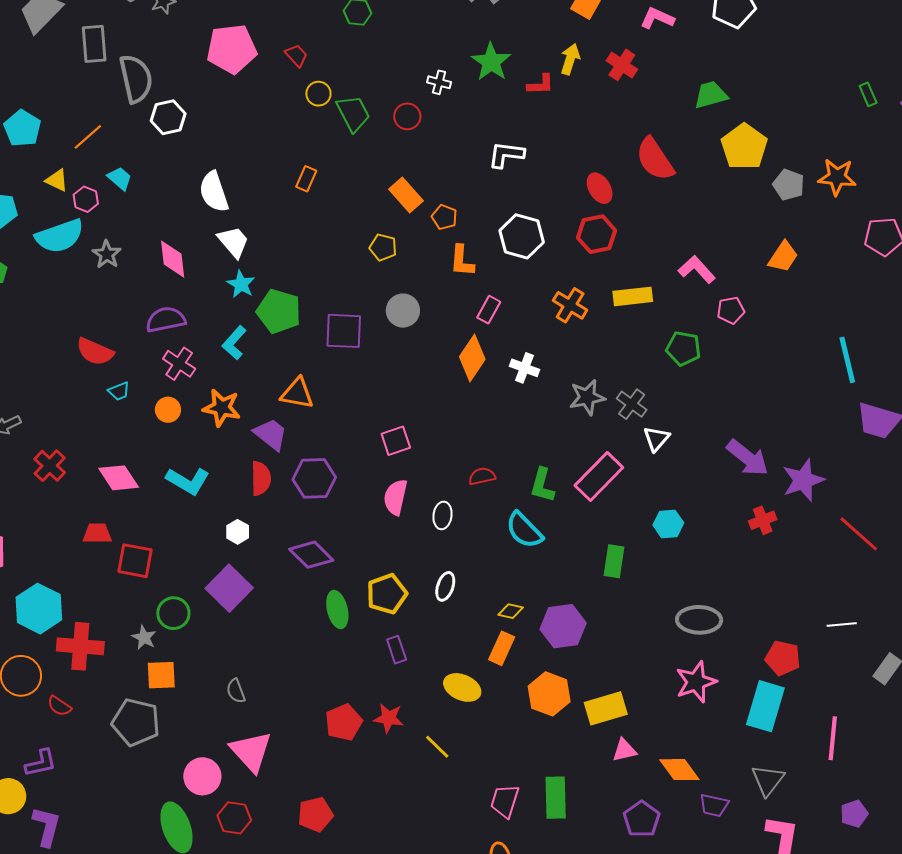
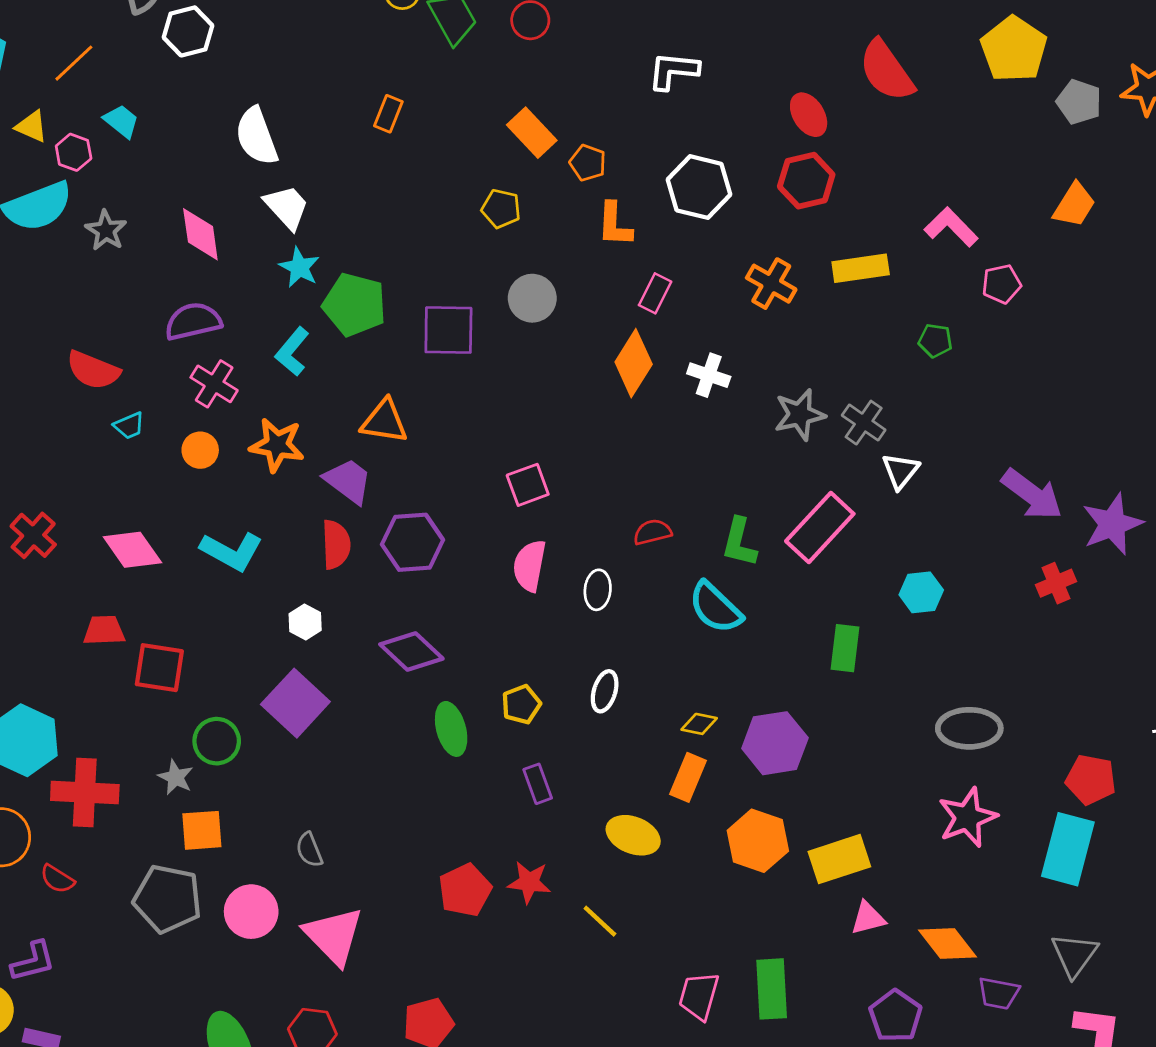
green pentagon: (683, 348) -> (935, 341), size x0.7
yellow pentagon: (387, 594) -> (521, 704), size x0.7
pink circle: (202, 776) -> (251, 912), moved

